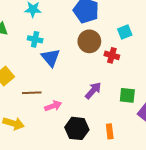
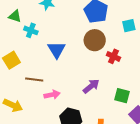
cyan square: (125, 32) -> (129, 26), moved
cyan cross: (35, 39) -> (31, 30), moved

